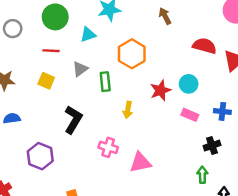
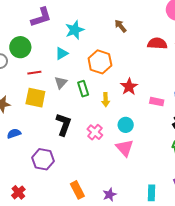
green circle: (55, 17) -> (20, 47), moved
yellow square: (46, 81) -> (35, 98), size x1.5
cyan circle: (189, 84) -> (126, 125), moved
yellow arrow: (128, 110) -> (106, 100), moved
pink cross: (108, 147) -> (95, 132), moved, turned 35
pink triangle: (140, 162) -> (125, 148), turned -48

